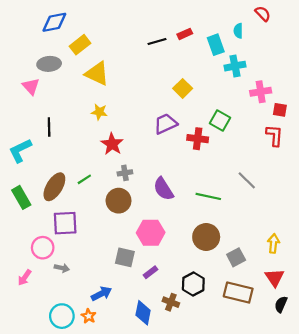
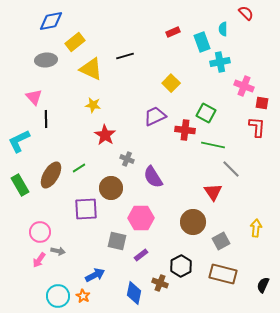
black line: (157, 41) -> (125, 56), moved
pink triangle: (31, 86) -> (34, 97), moved
pink cross: (261, 92) -> (244, 86), turned 30
gray cross: (125, 173) -> (127, 159), moved, turned 32
green line: (208, 196) -> (213, 145), moved
purple square: (65, 223) -> (86, 209), moved
pink arrow: (24, 278) -> (39, 260), moved
red triangle: (275, 278) -> (213, 192), moved

